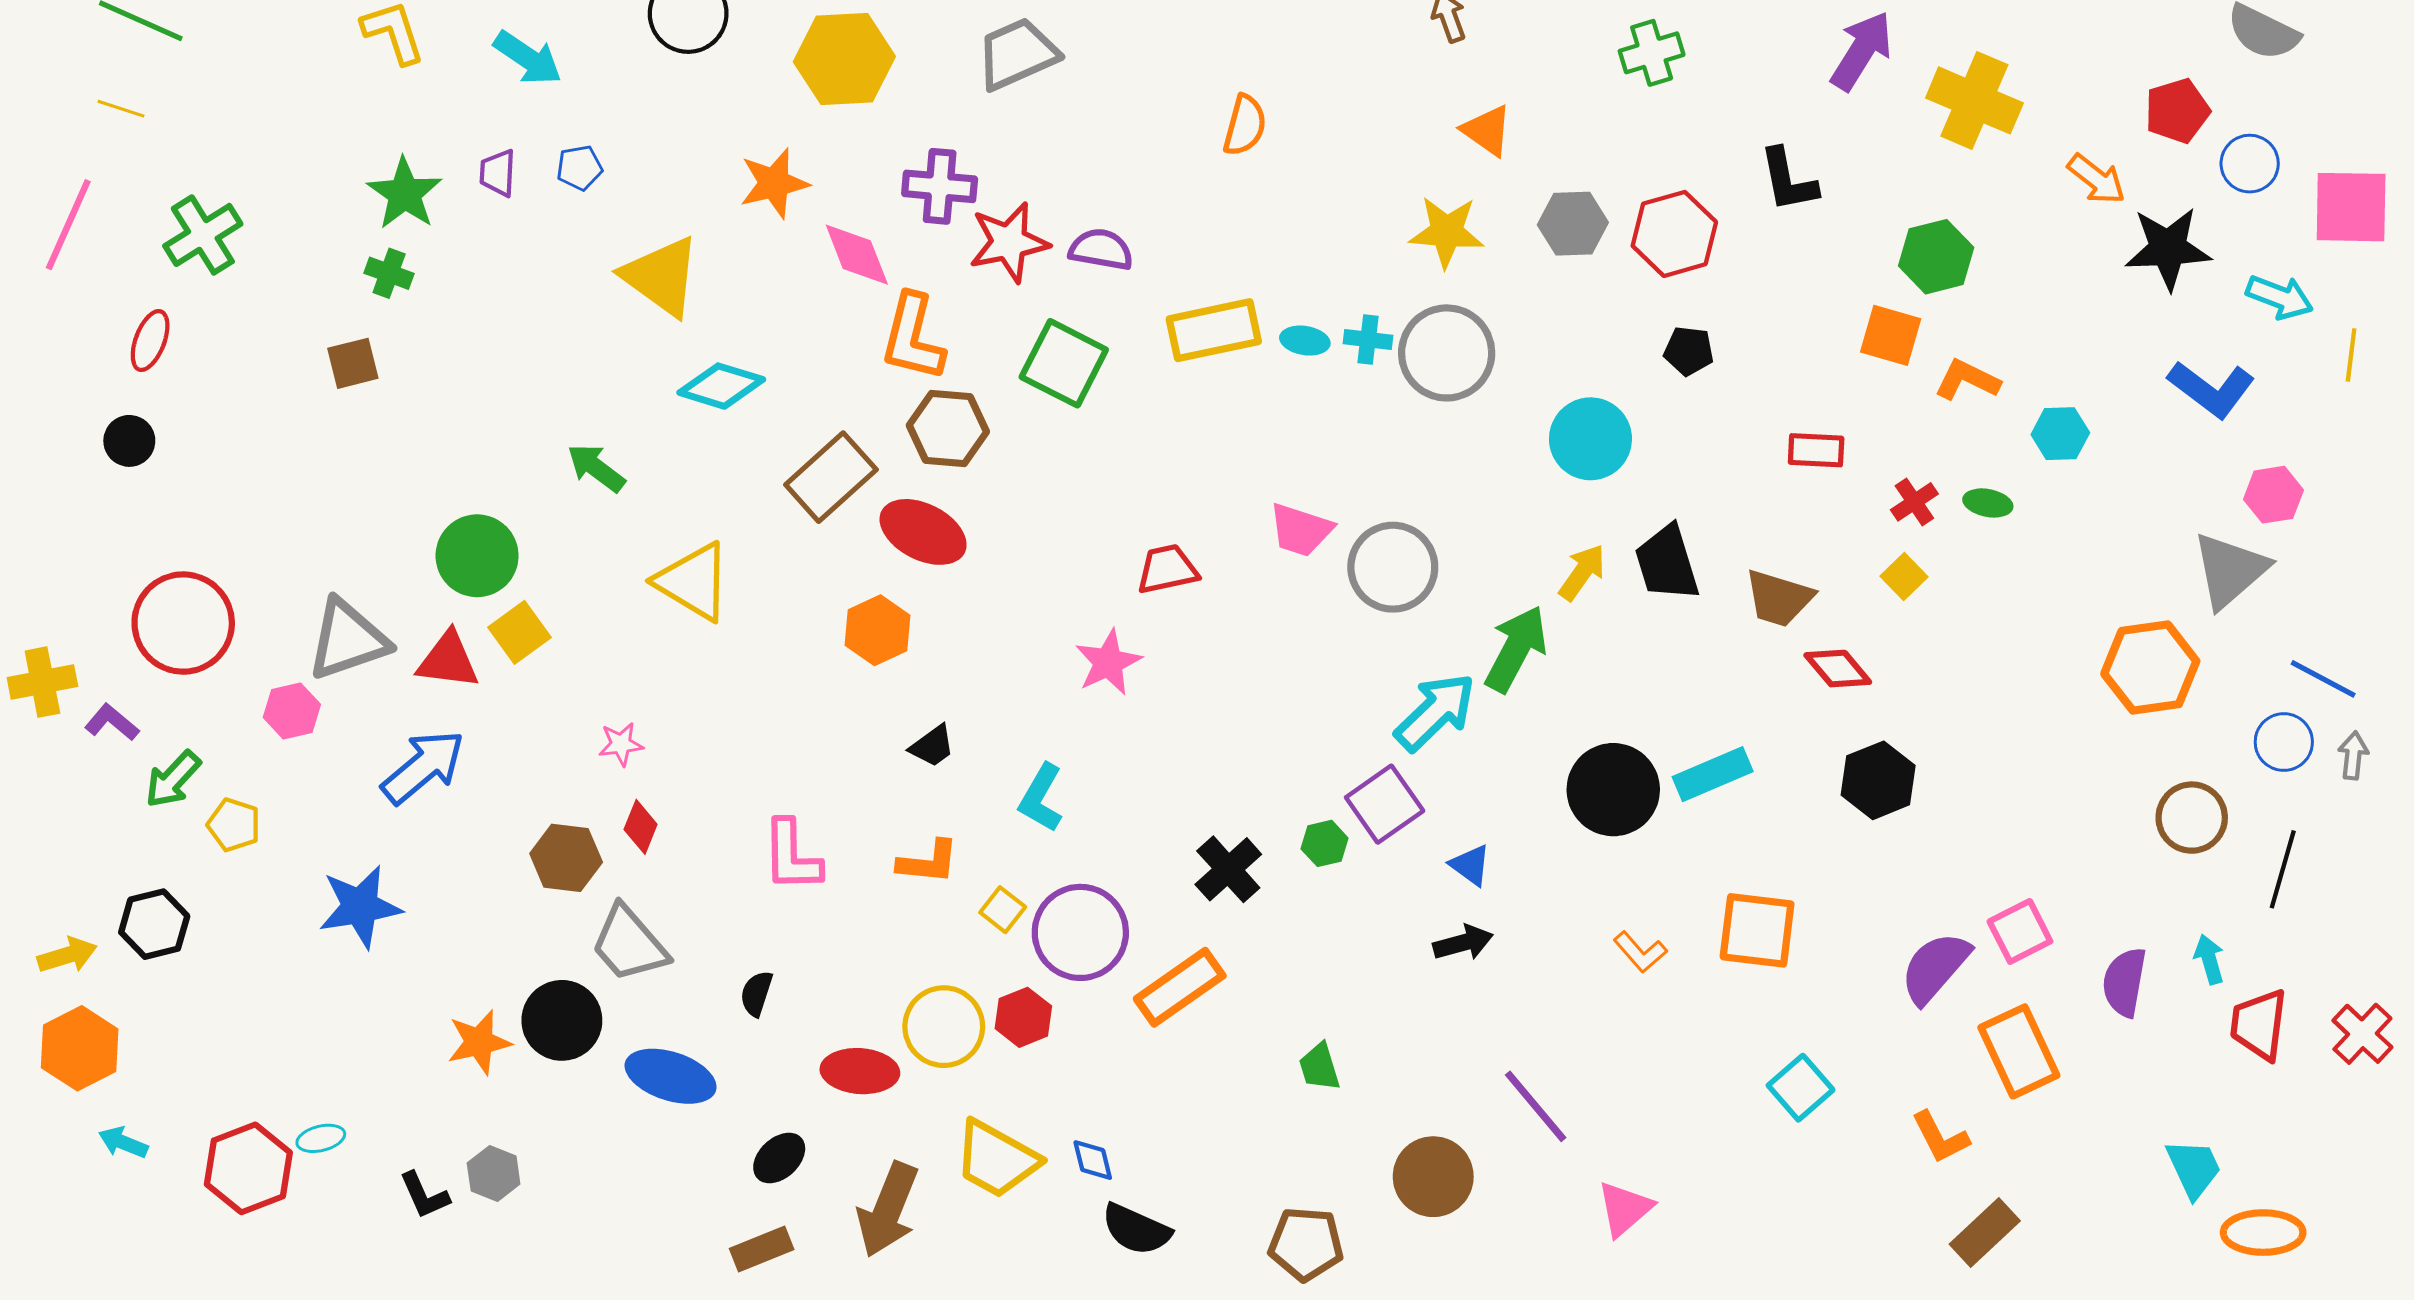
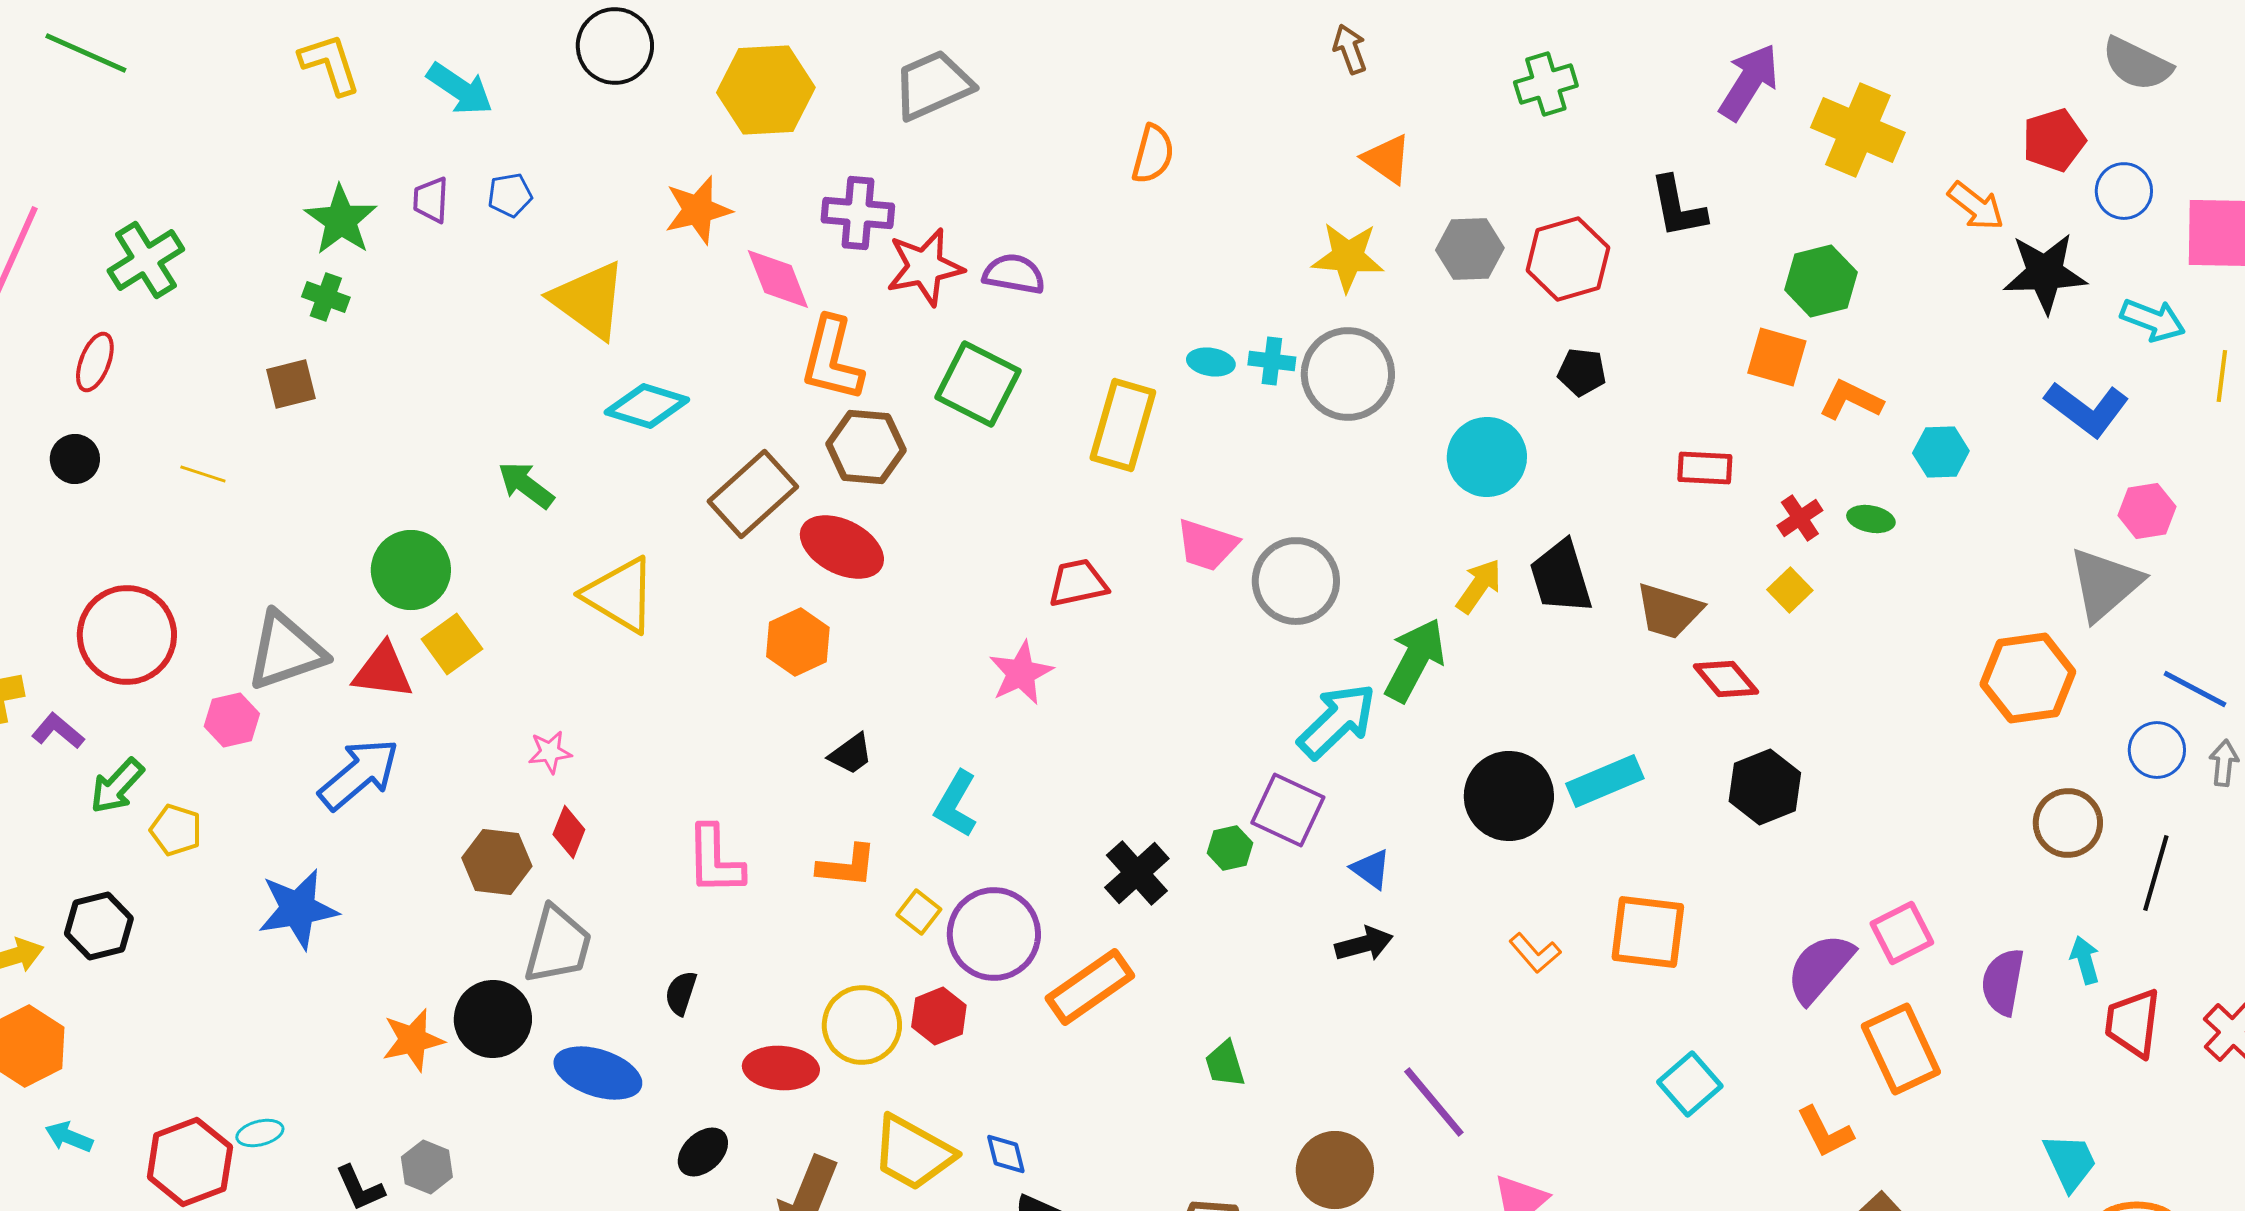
yellow line: (121, 109) -> (203, 474), moved
yellow rectangle: (1214, 330) -> (1123, 425), moved, turned -62
purple square: (1385, 804) -> (1288, 810), turned -30
gray trapezoid: (629, 944) -> (558, 945), turned -124

